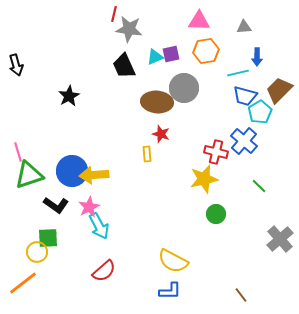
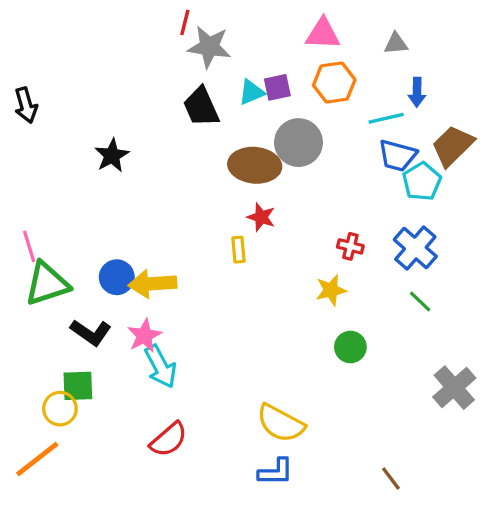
blue cross: (244, 141) -> (415, 248), moved
red cross: (216, 152) -> (350, 246), size x0.7
blue circle: (72, 171) -> (117, 277), size x0.7
yellow star: (204, 179) -> (331, 290), size x0.7

